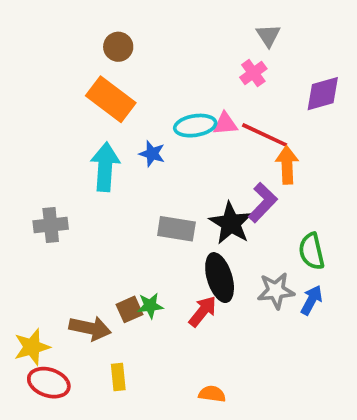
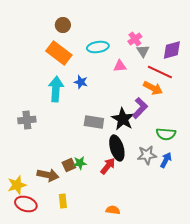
gray triangle: (268, 35) -> (143, 51), moved
cyan ellipse: (195, 126) -> (98, 47), moved
red line: (265, 135) -> (160, 72), moved
orange arrow: (287, 165) -> (153, 88), turned 120
green semicircle: (312, 251) -> (166, 134), turned -72

